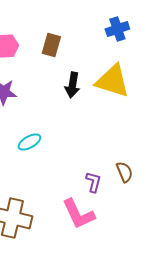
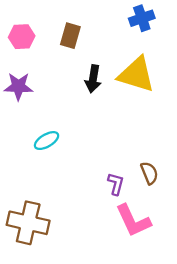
pink L-shape: (78, 214) -> (133, 221), moved

